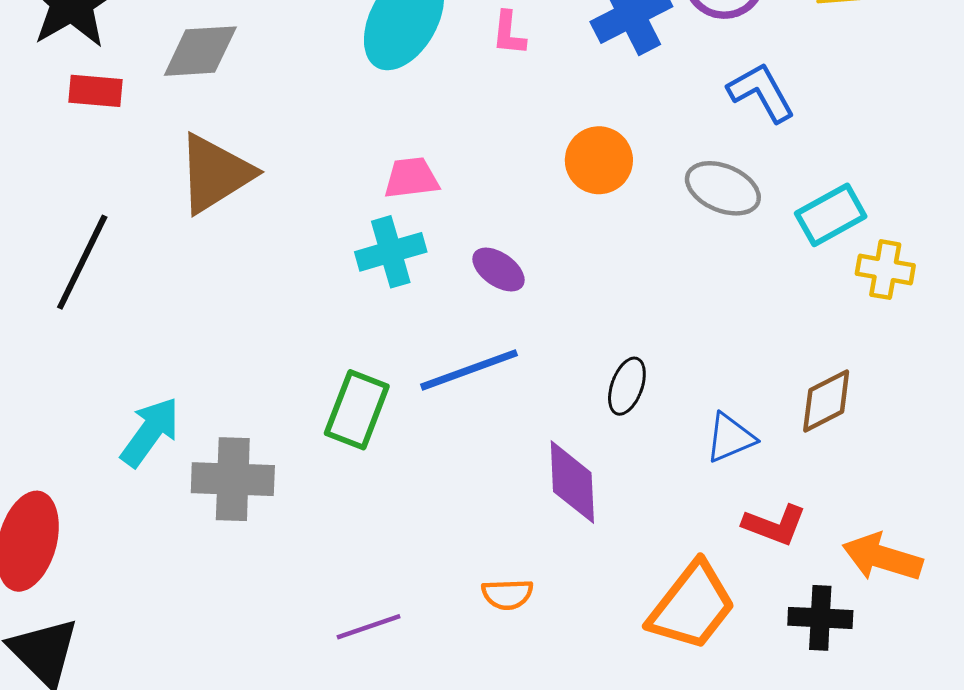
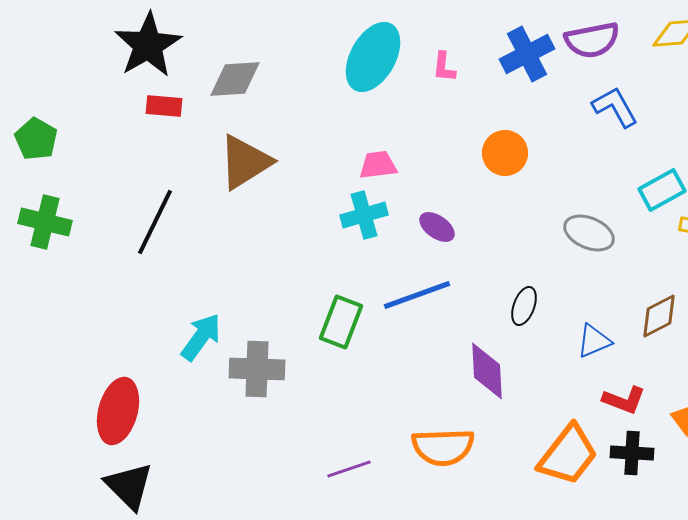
gray ellipse: (723, 188) -> (589, 233), moved
orange semicircle: (507, 594) -> (443, 447), size x1.8
black cross: (820, 618) -> (632, 453), moved

